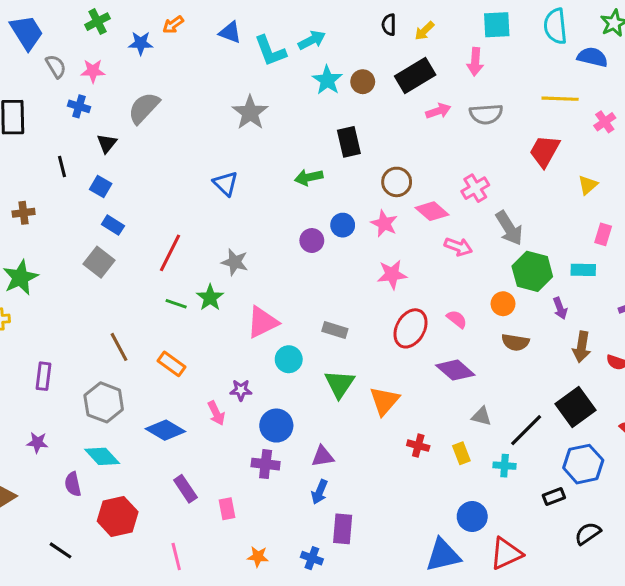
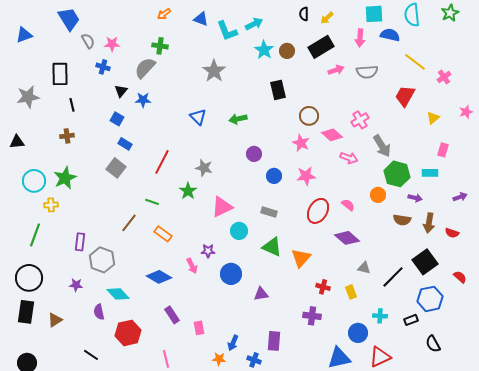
green cross: (98, 22) -> (160, 46), moved, turned 35
blue star: (141, 43) -> (143, 100), moved
blue semicircle: (592, 57) -> (390, 35), moved
yellow line: (560, 99) -> (415, 62), turned 35
black line: (62, 167) -> (72, 105), moved
green arrow: (309, 177) -> (238, 119), moved
blue circle: (343, 225) -> (274, 176), moved
green line: (176, 304) -> (152, 202), moved
purple arrow: (560, 308) -> (415, 198), turned -56
brown semicircle: (515, 342) -> (402, 220), moved
brown line: (119, 347) -> (129, 223), turned 66
green triangle: (340, 384) -> (272, 247), turned -40
gray hexagon: (104, 402) -> (102, 260), moved
purple cross: (266, 464) -> (312, 316), moved
cyan cross: (505, 466) -> (380, 316), moved
blue arrow: (320, 492) -> (233, 343), moved
black semicircle: (588, 533) -> (433, 344), turned -84

